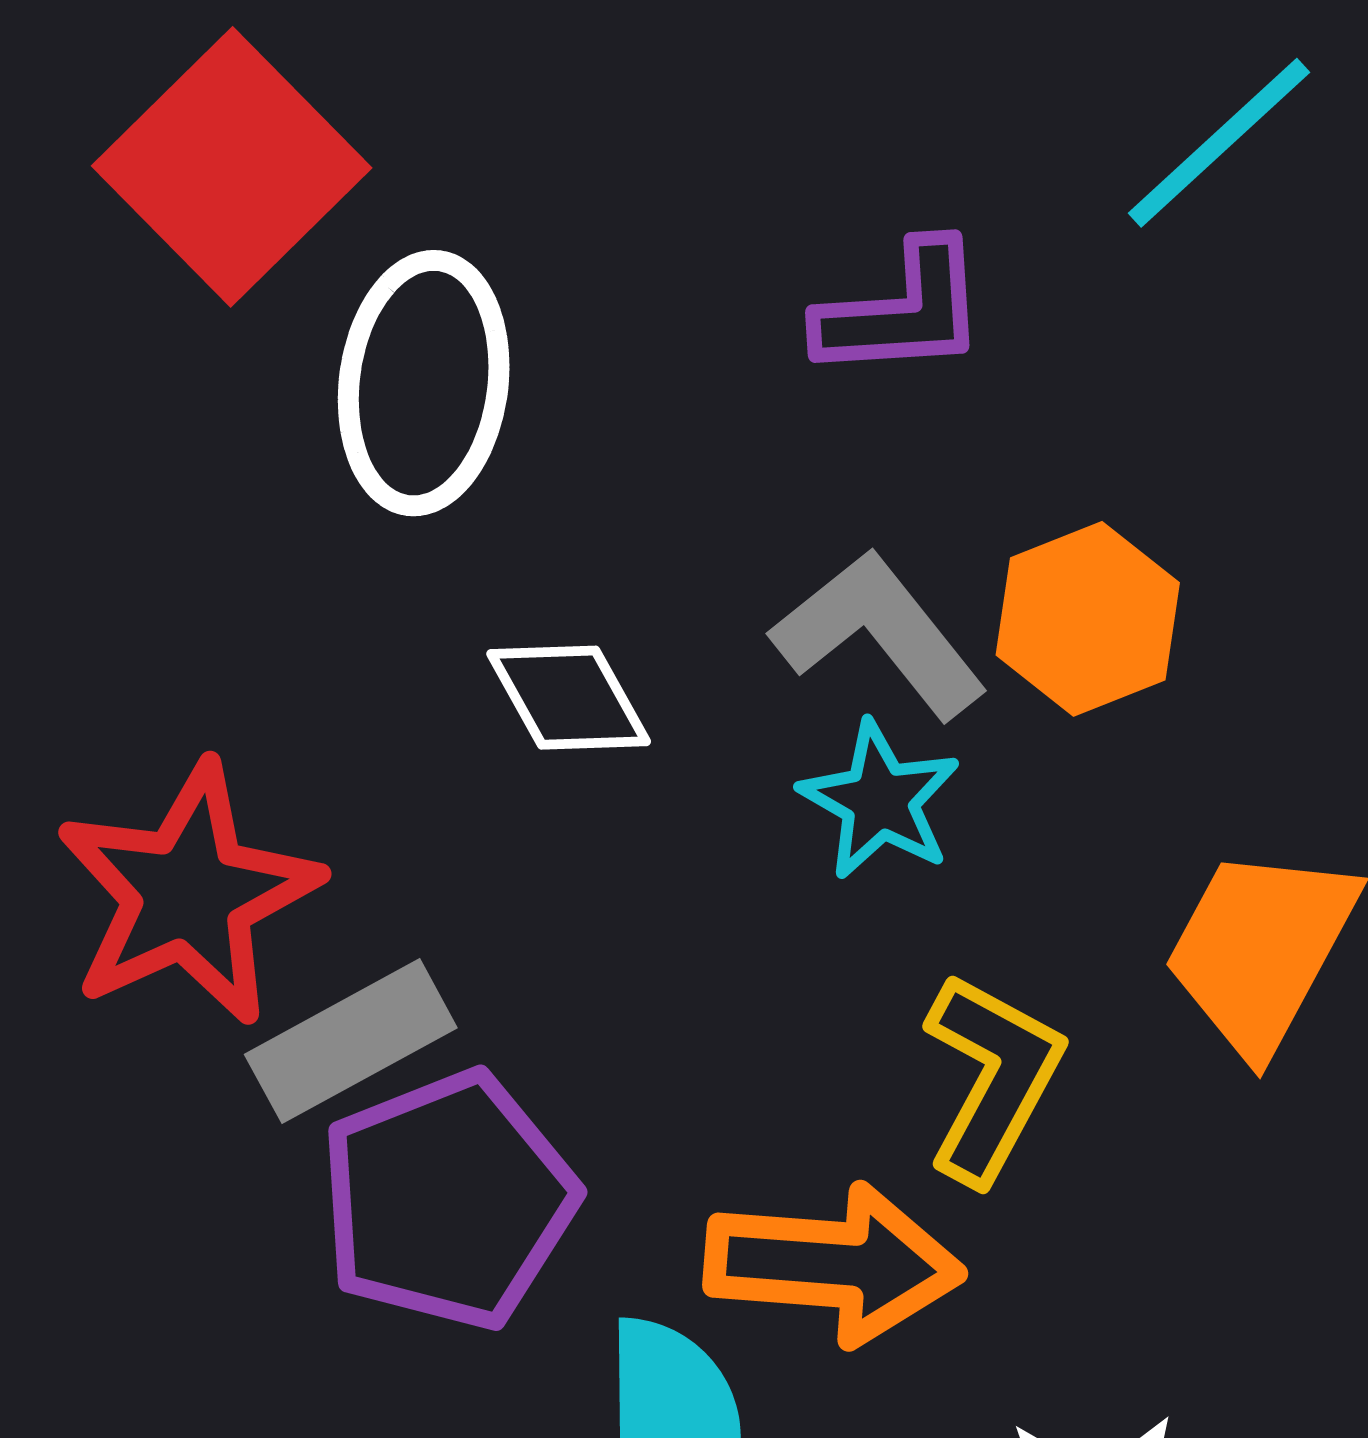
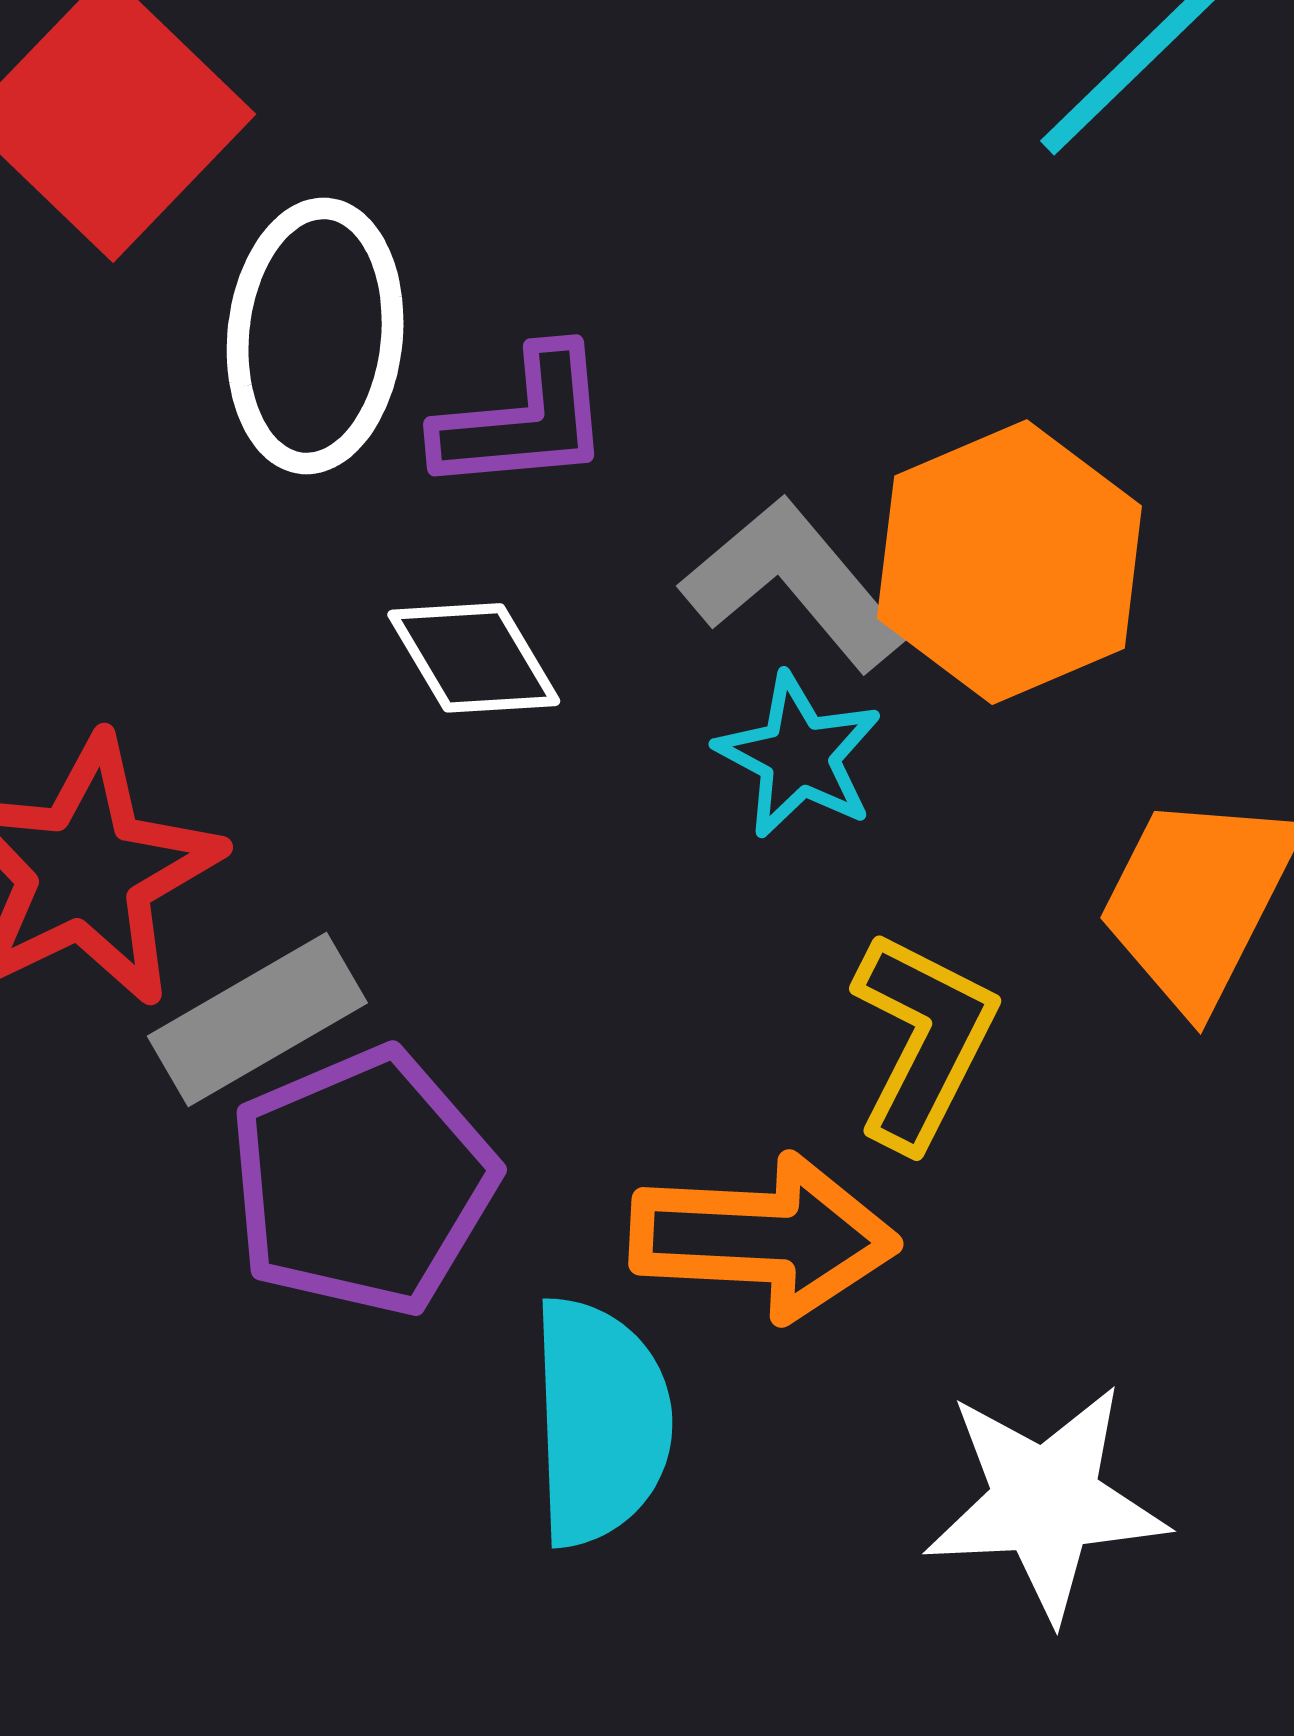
purple L-shape: (902, 311) -> (523, 420), moved
orange hexagon: (1088, 619) -> (1009, 562), size x1.4

